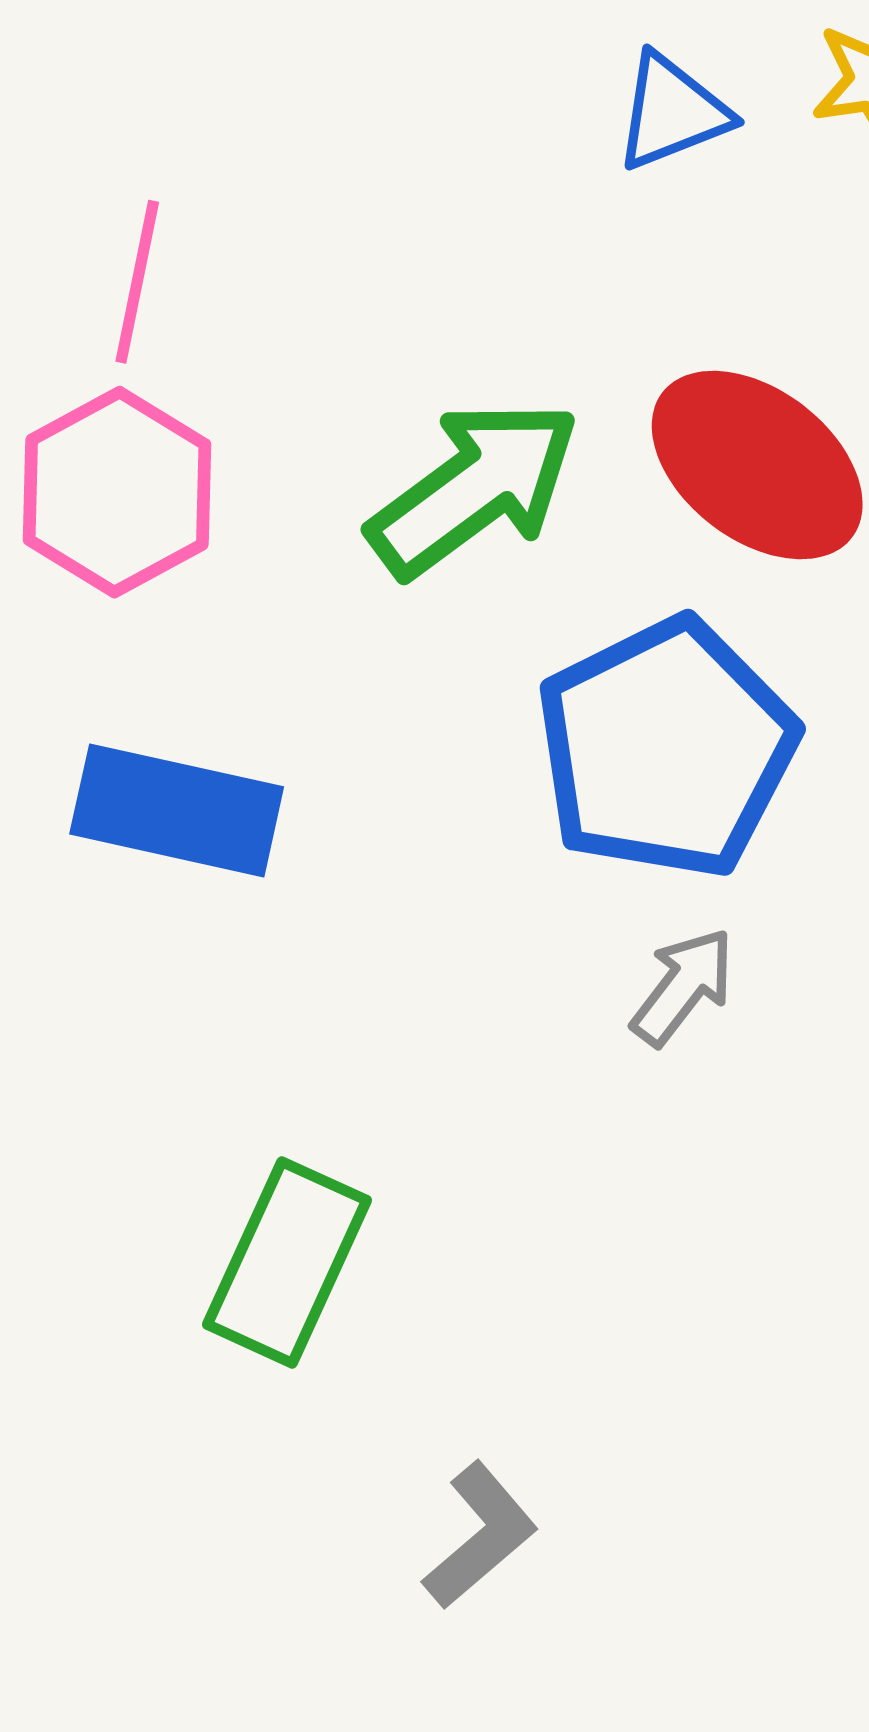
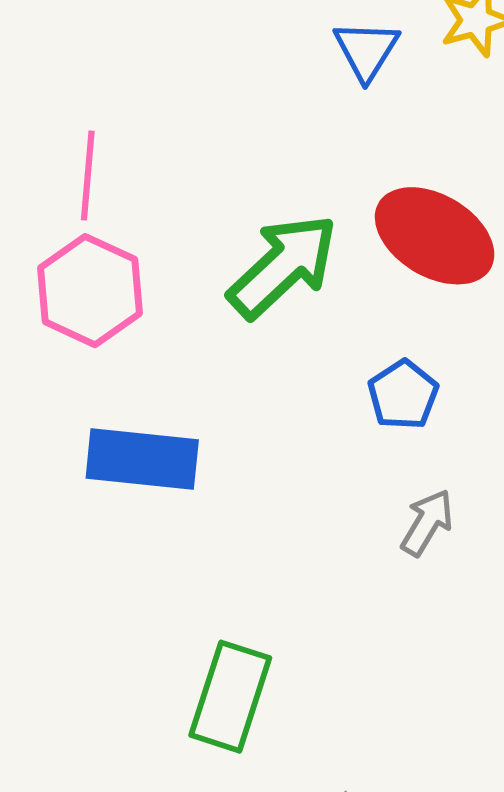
blue triangle: (672, 112) -> (366, 50), turned -30
blue pentagon: (666, 748) -> (403, 395), size x0.5

